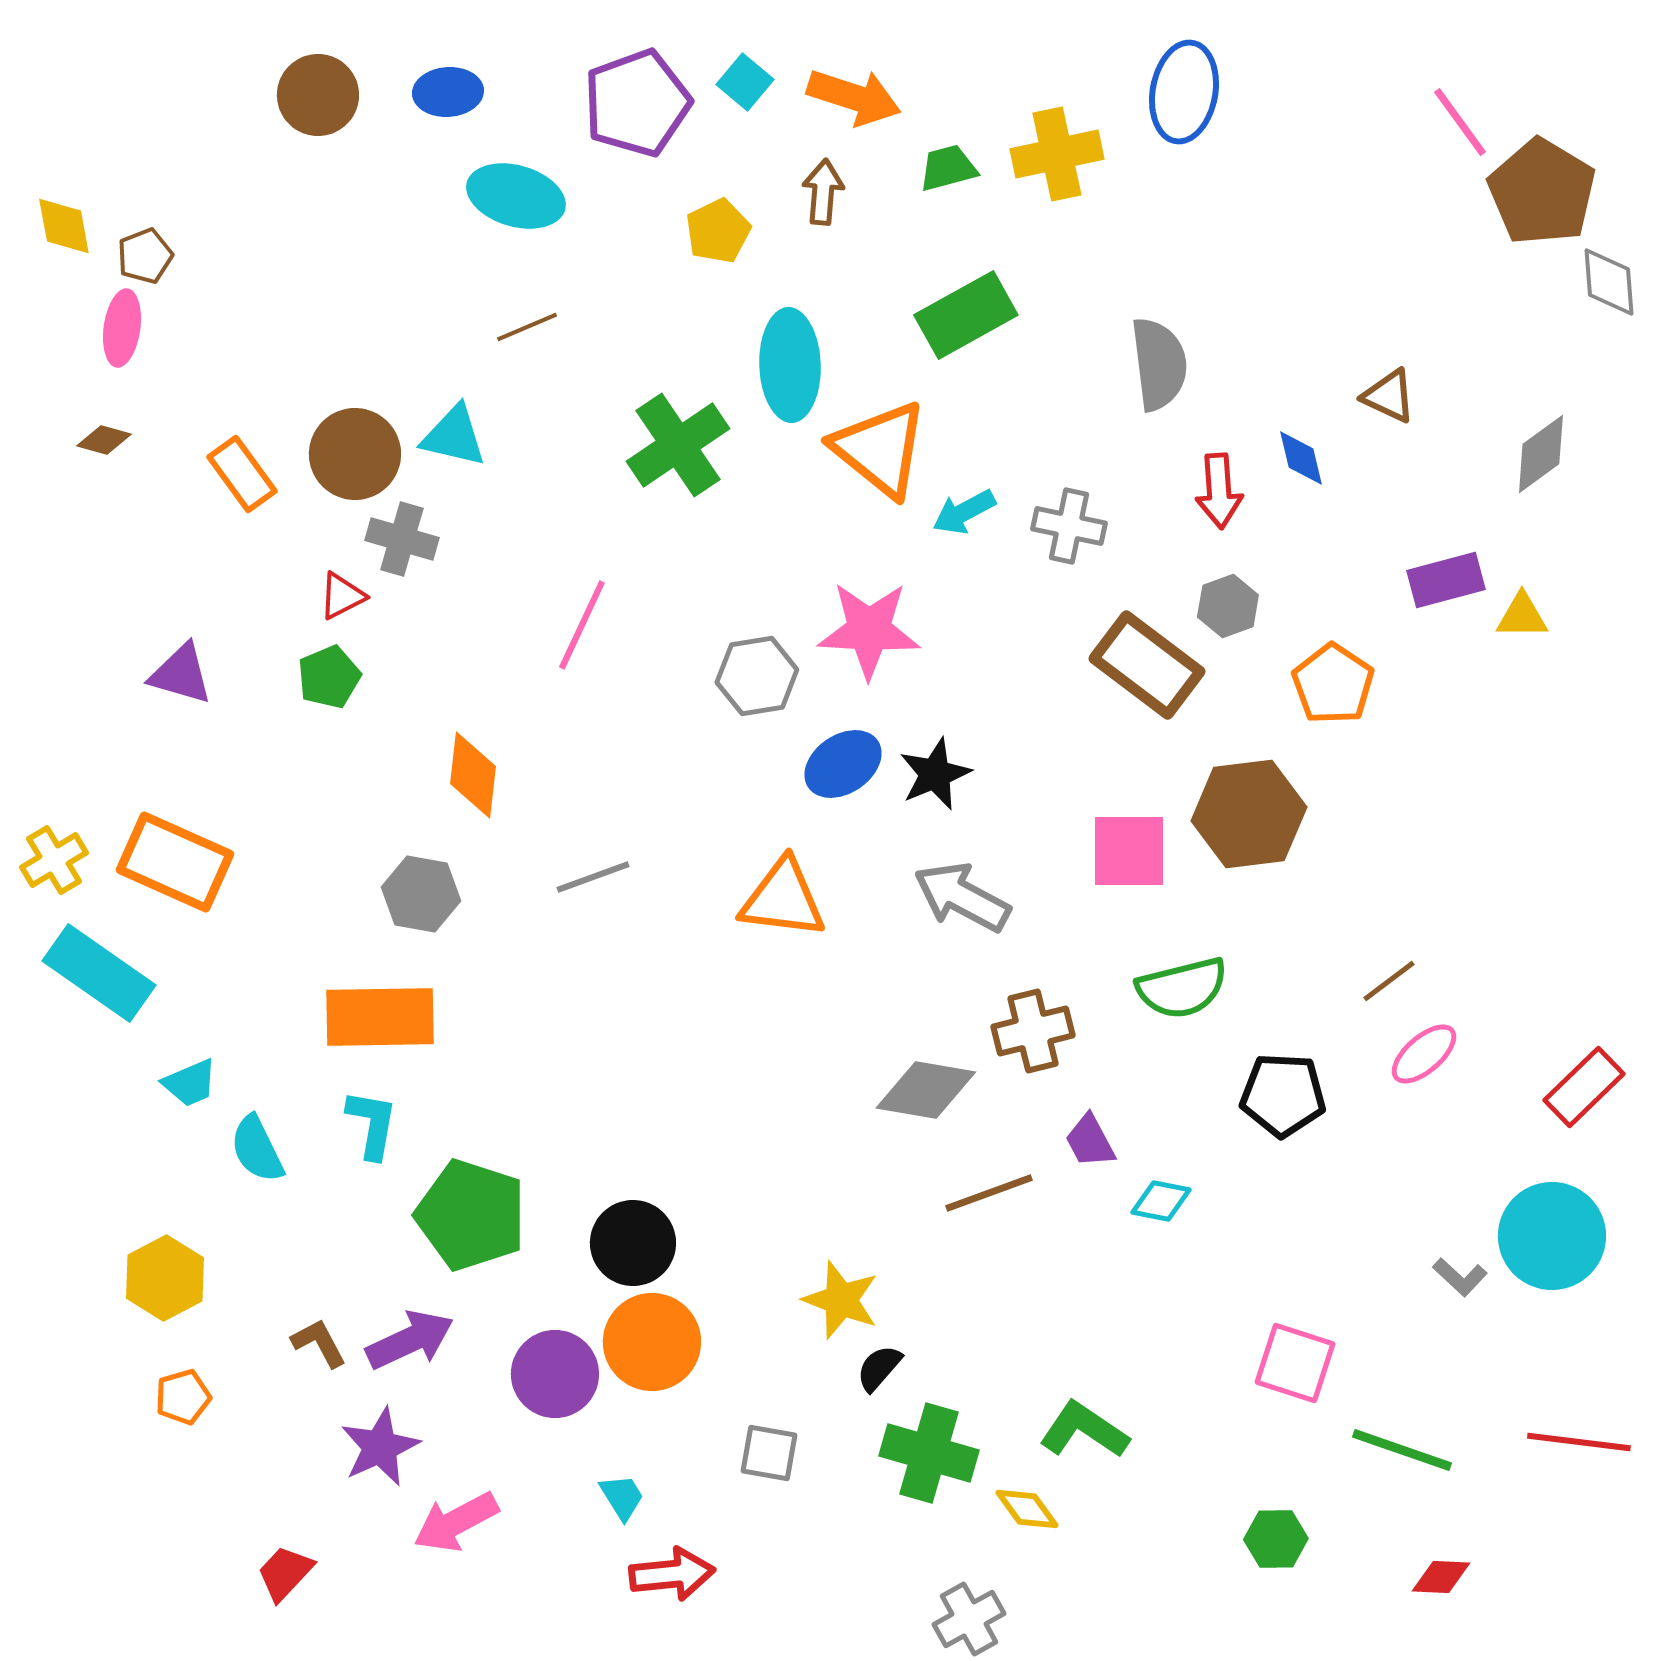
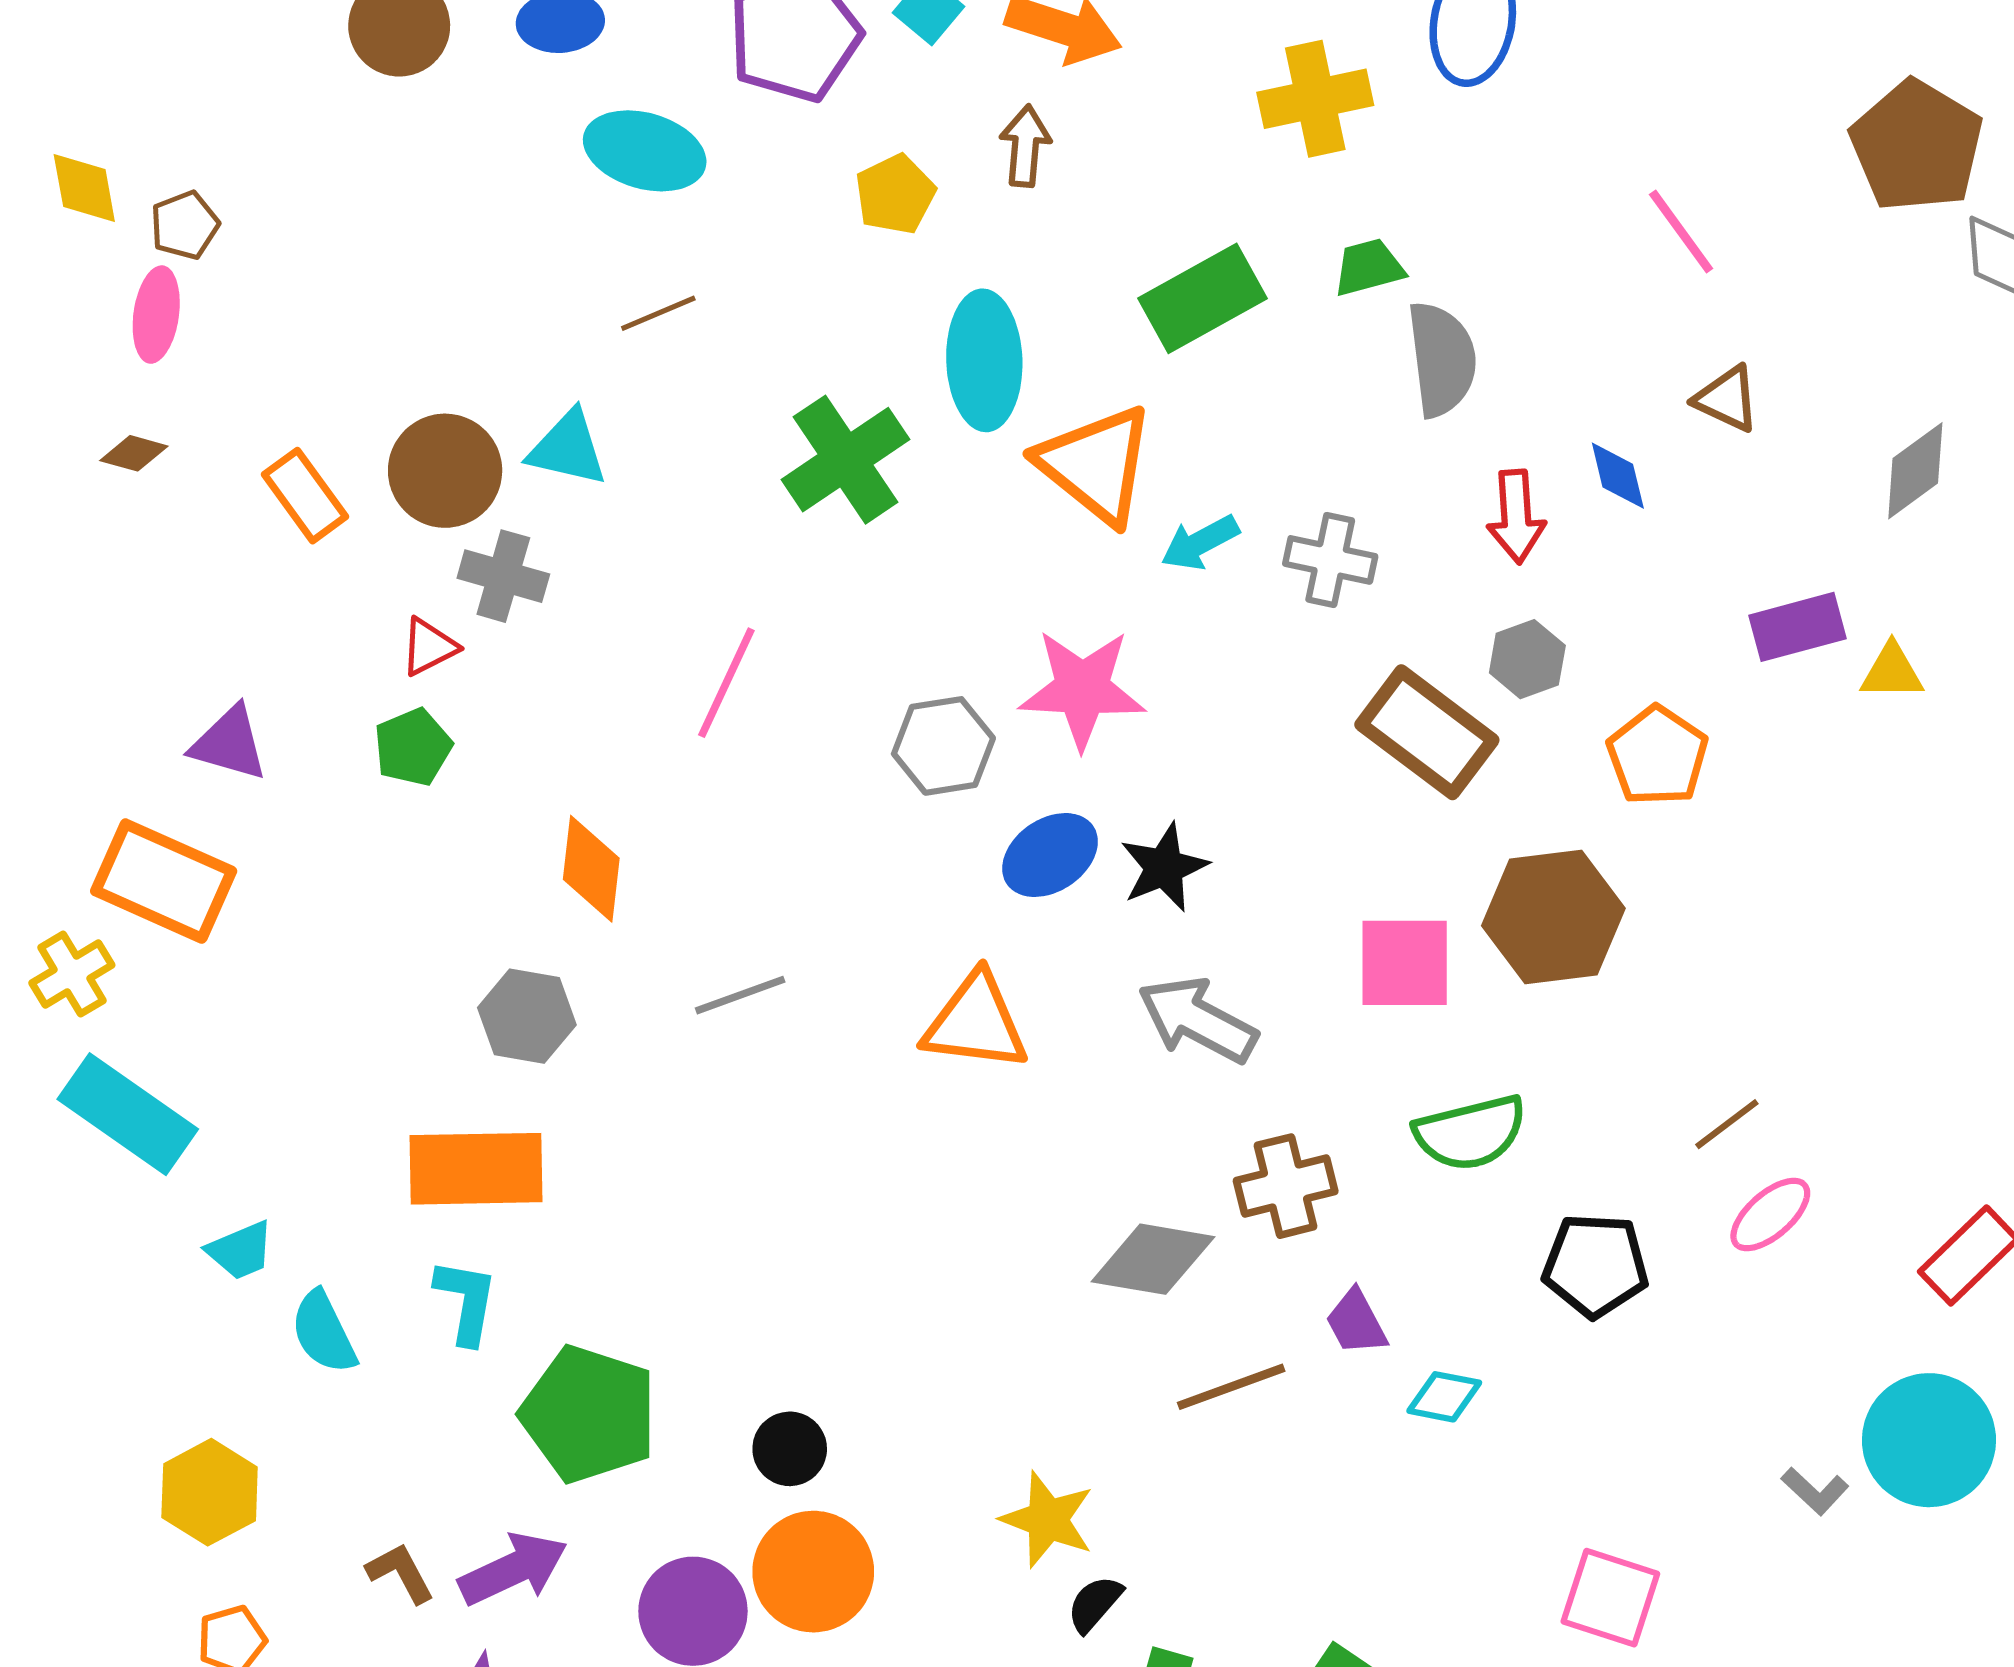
pink line: (1460, 122) -> (1681, 231), moved
green trapezoid: (948, 168) -> (1369, 267), moved
orange rectangle: (175, 862) -> (164, 881), moved
black circle: (633, 1243) -> (790, 1449), size x0.7

